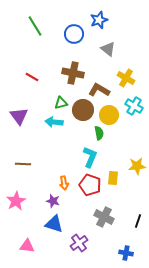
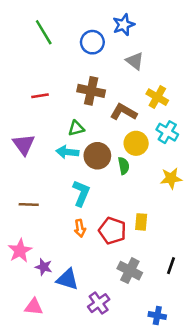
red line: (32, 77) -> (40, 96), turned -40
brown circle: (83, 110) -> (97, 156), moved
cyan L-shape: (90, 157) -> (81, 193), moved
yellow star: (137, 166) -> (171, 178), moved
purple star: (53, 201) -> (44, 267), moved
black line: (138, 221) -> (171, 266), moved

